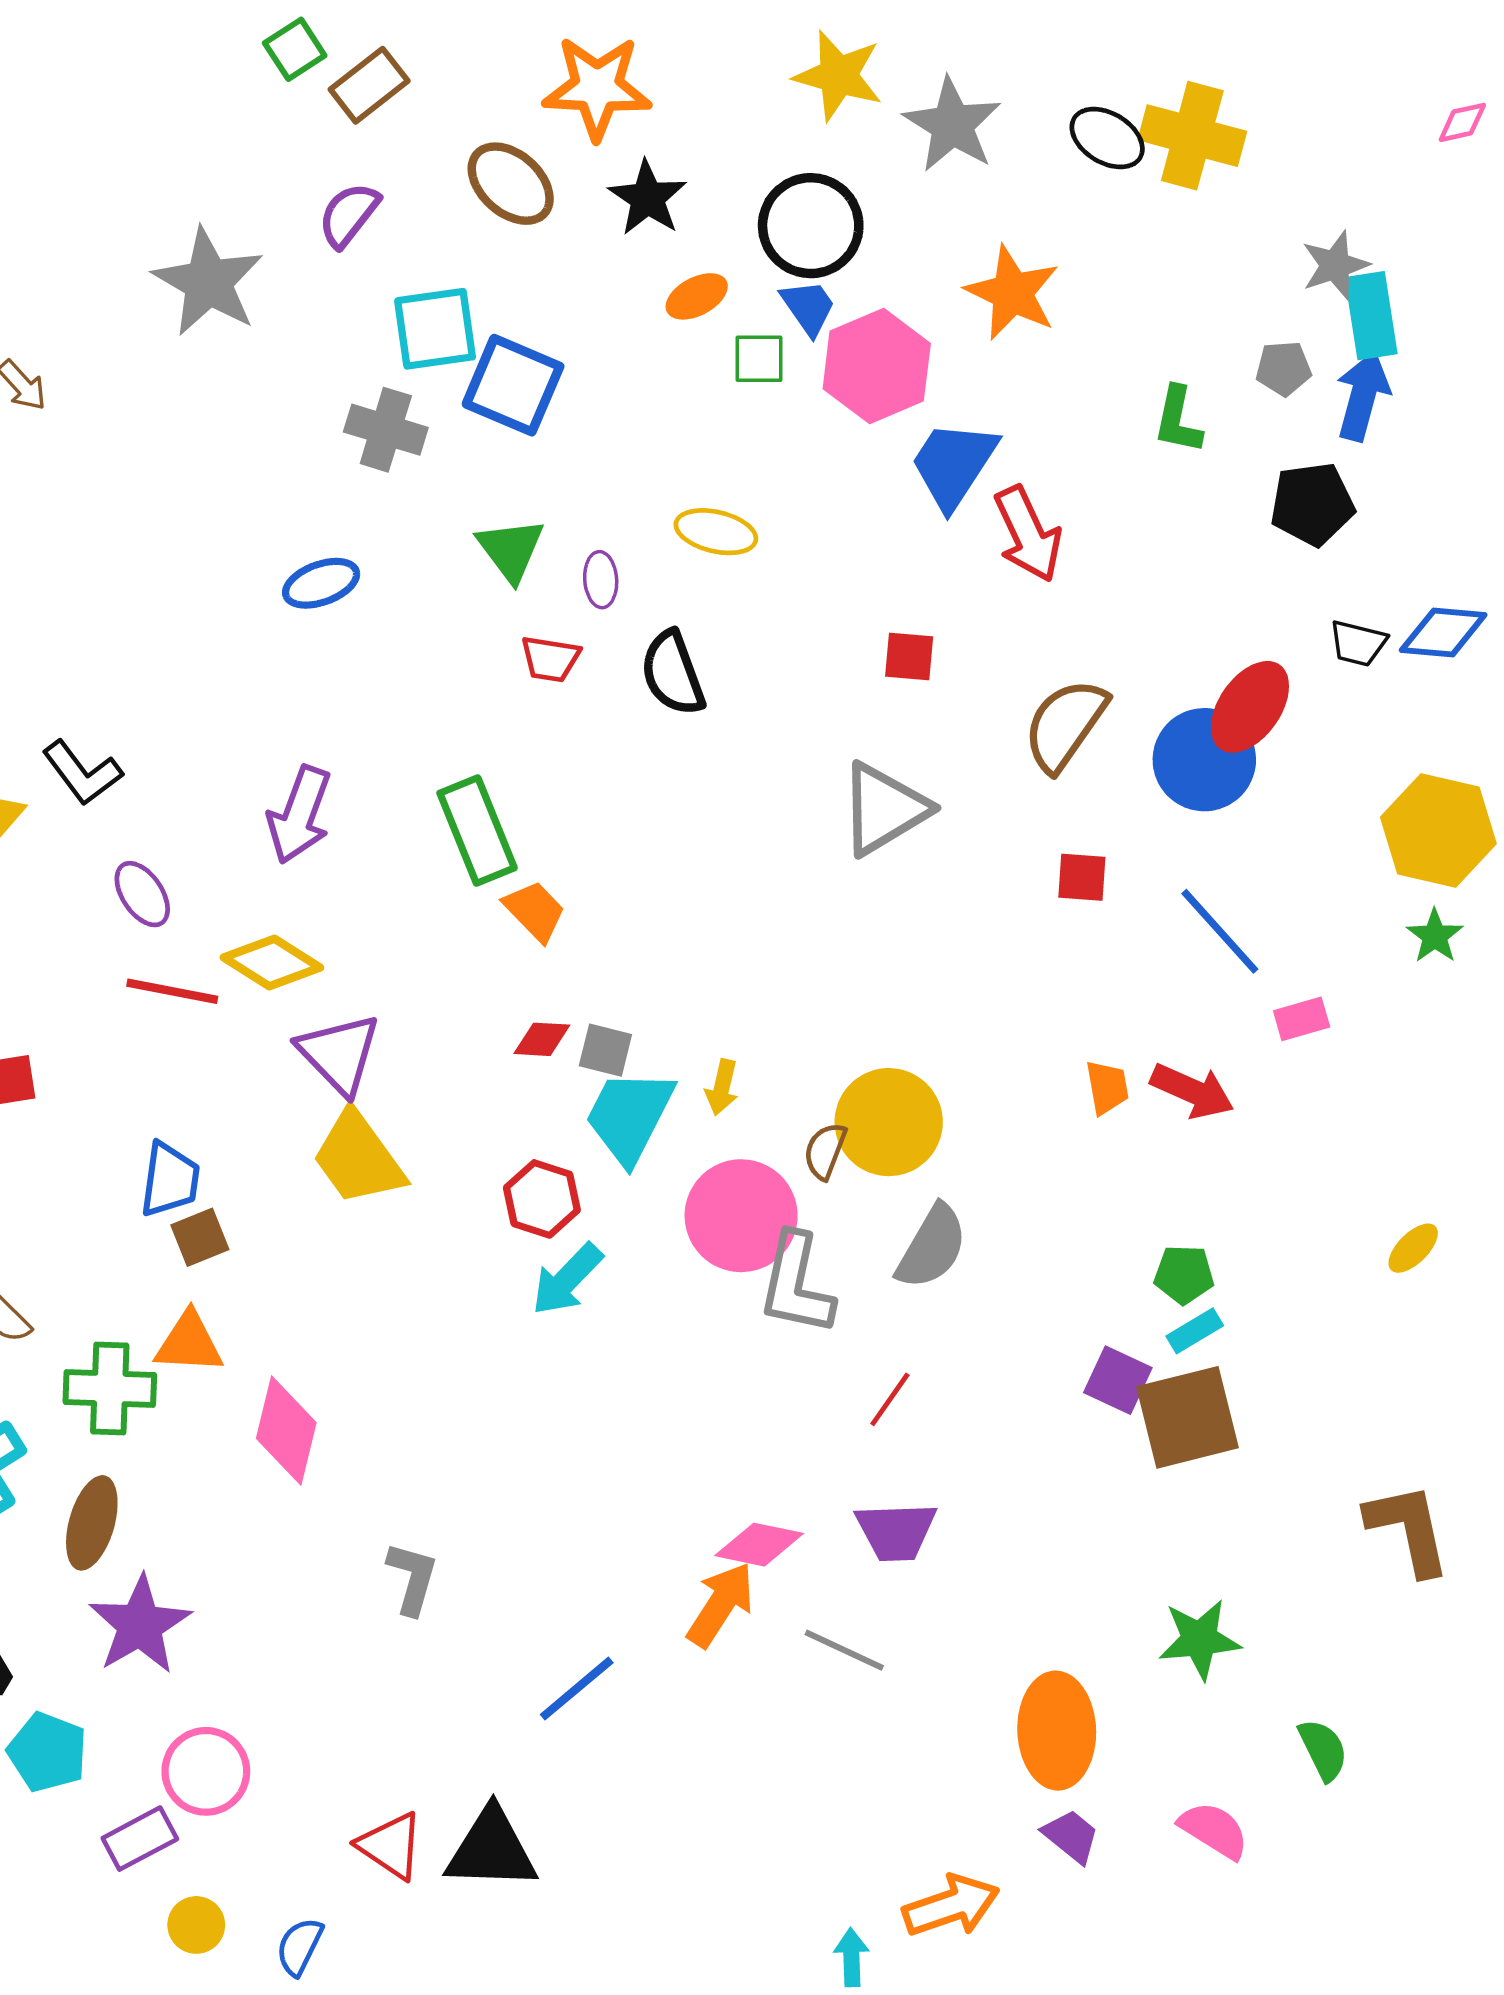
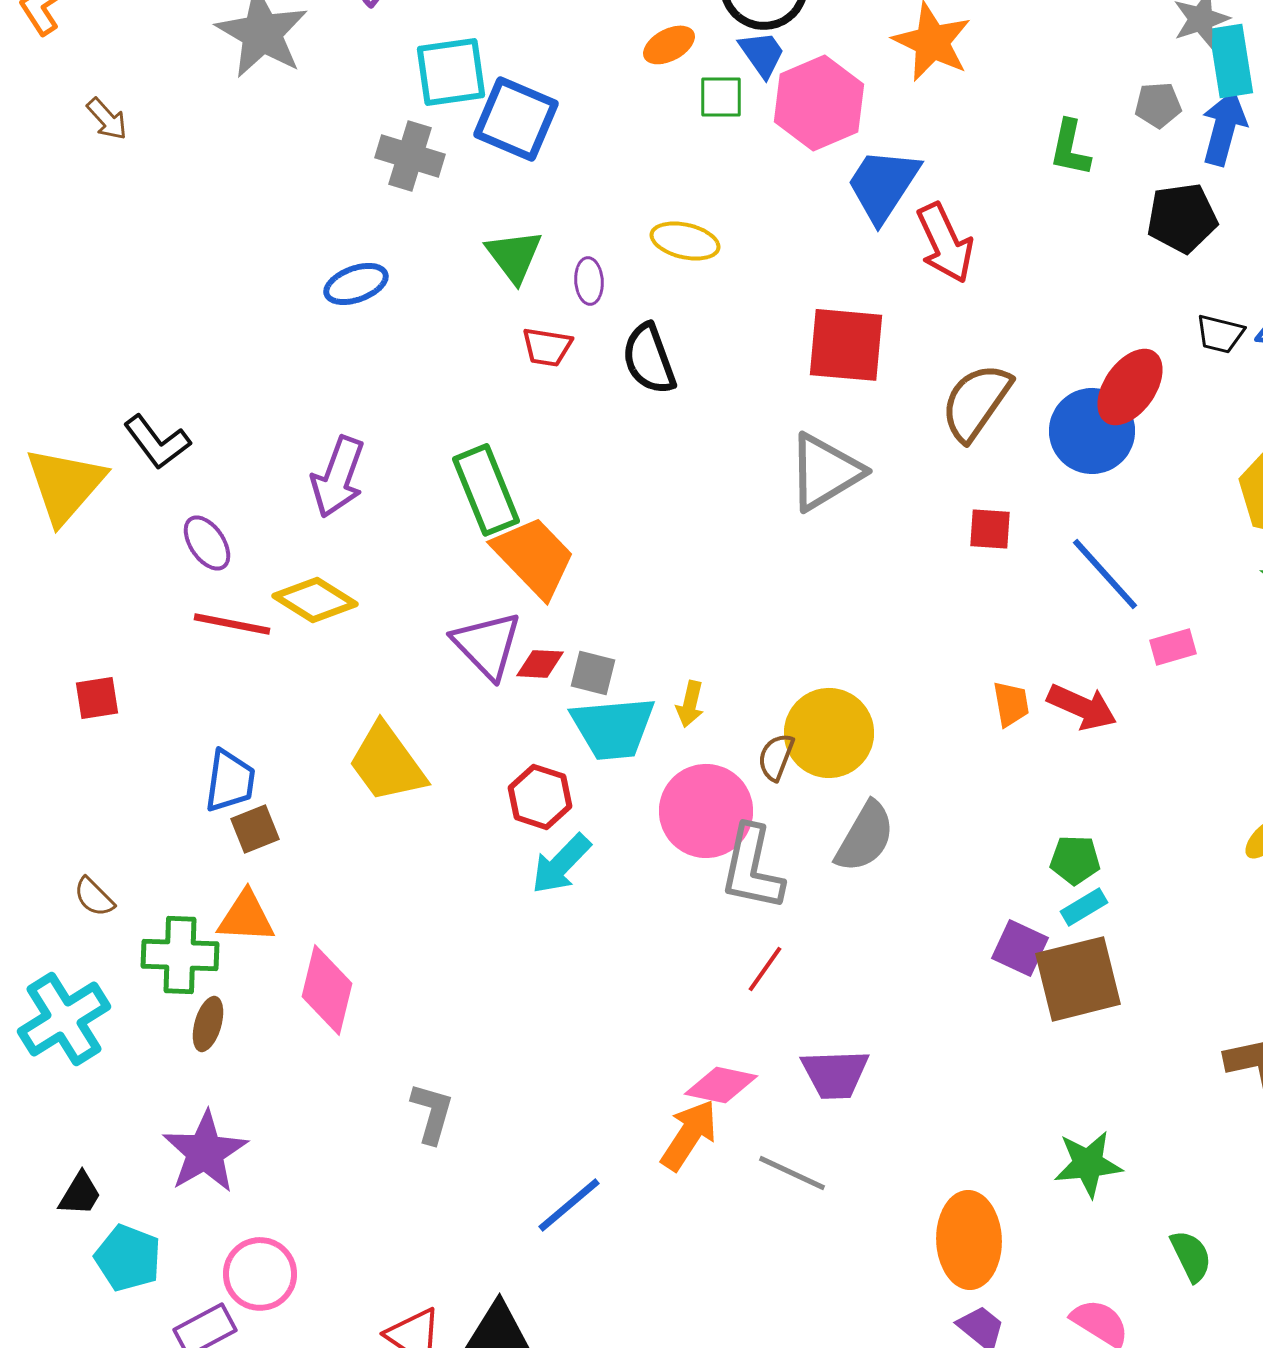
red square: (909, 656) -> (846, 345), size x1.8
orange trapezoid: (535, 911) -> (534, 557), size x1.6
purple triangle: (339, 1054) -> (487, 645), moved
cyan trapezoid: (629, 1116) -> (613, 728), turned -122
red line: (890, 1399) -> (765, 969), moved
brown ellipse: (92, 1523) -> (208, 1024), moved, size x0.7

